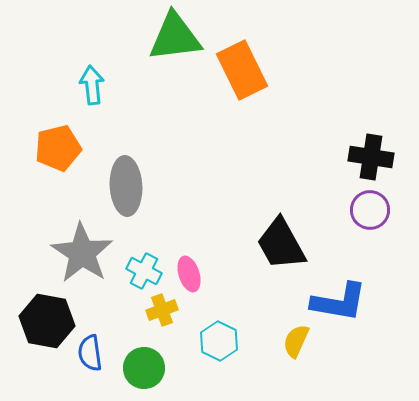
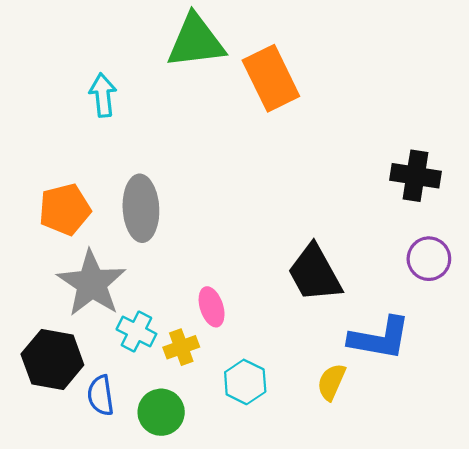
orange pentagon: (58, 148) -> (65, 209), moved
purple circle: (370, 210) -> (429, 259), moved
cyan cross: (144, 271) -> (136, 332), moved

